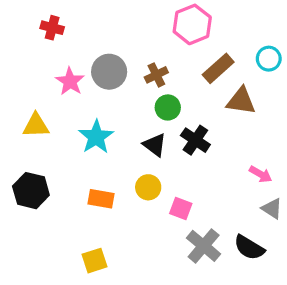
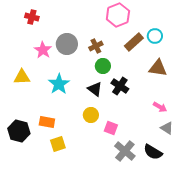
cyan circle: (269, 59) -> (155, 36), moved
brown triangle: (241, 101) -> (158, 68), moved
black hexagon: (31, 191) -> (19, 131), moved
orange rectangle: (101, 199) -> (47, 122), moved
yellow square: (94, 261) -> (58, 144), moved

